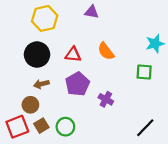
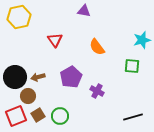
yellow hexagon: (45, 18) -> (19, 17), moved
black circle: (37, 55) -> (15, 77), moved
red triangle: (73, 55) -> (55, 40), moved, turned 49
black line: (145, 128) -> (133, 117), turned 30

